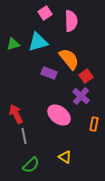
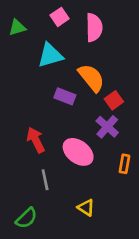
green triangle: (13, 44) -> (17, 28), moved
red arrow: (16, 114) -> (36, 140), moved
gray line: (24, 136) -> (45, 180), moved
green semicircle: (31, 165) -> (26, 218), moved

